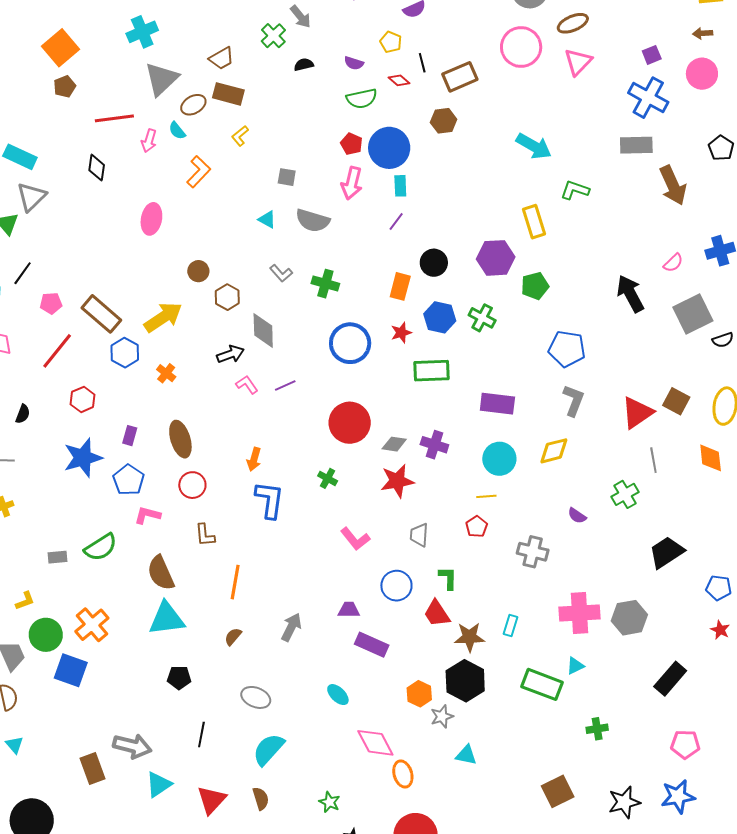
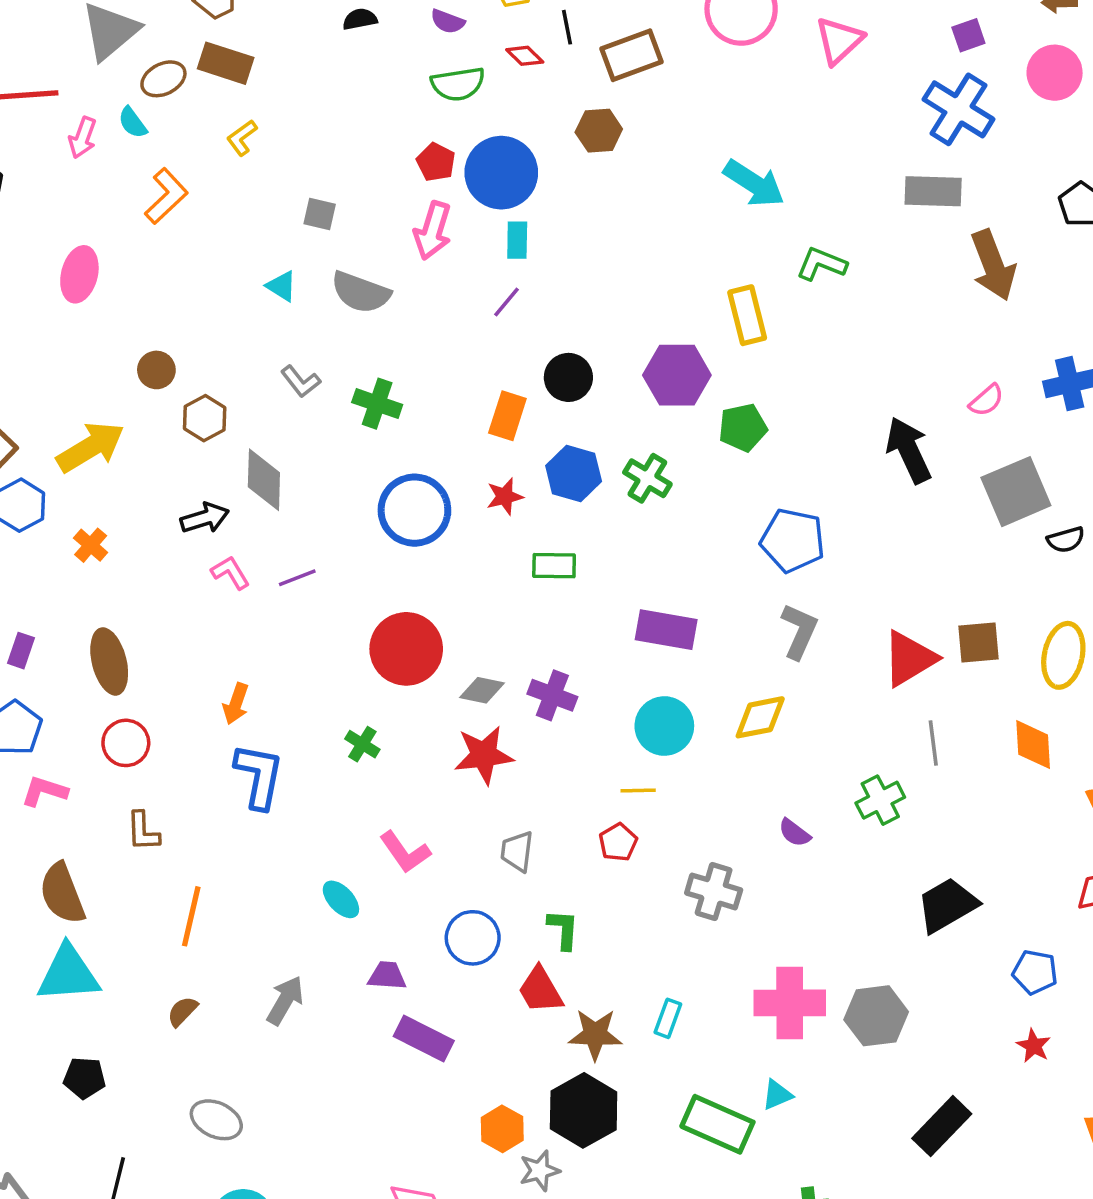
green rectangle: (431, 371) -> (554, 566), size x0.7
brown square: (676, 401) -> (979, 642), turned -36
cyan ellipse: (338, 695) -> (341, 899), moved

